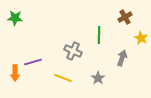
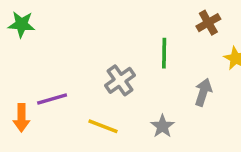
gray cross: (73, 51) -> (120, 80), turned 30

